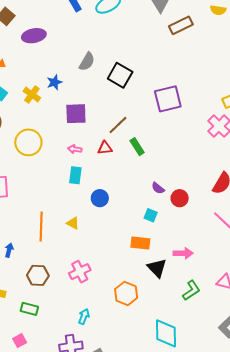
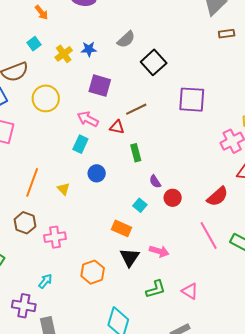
brown rectangle: (181, 25) -> (227, 34), size x0.7
green rectangle: (137, 147) -> (136, 153), moved
pink arrow: (75, 149) -> (88, 119), size x1.5
brown hexagon: (38, 275) -> (25, 223), moved

